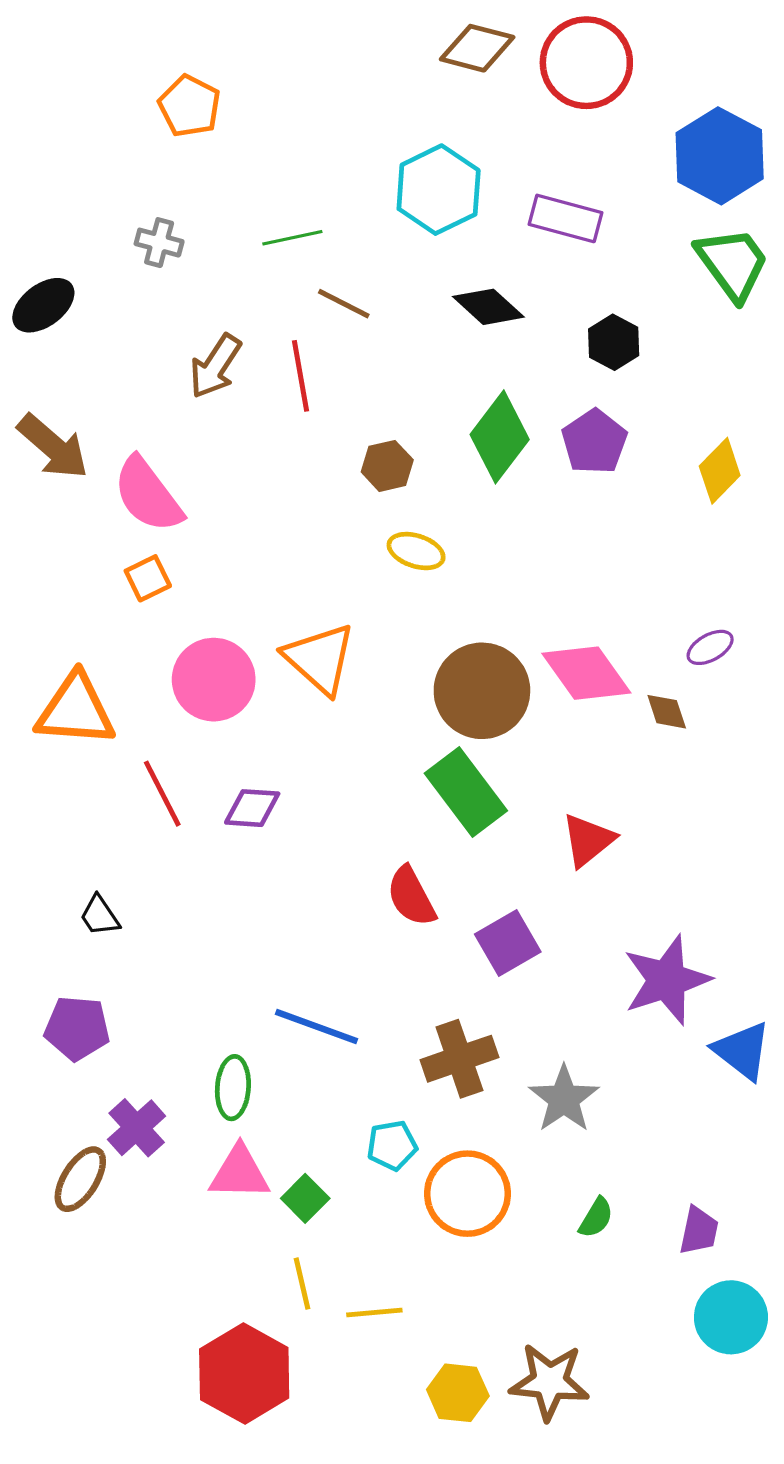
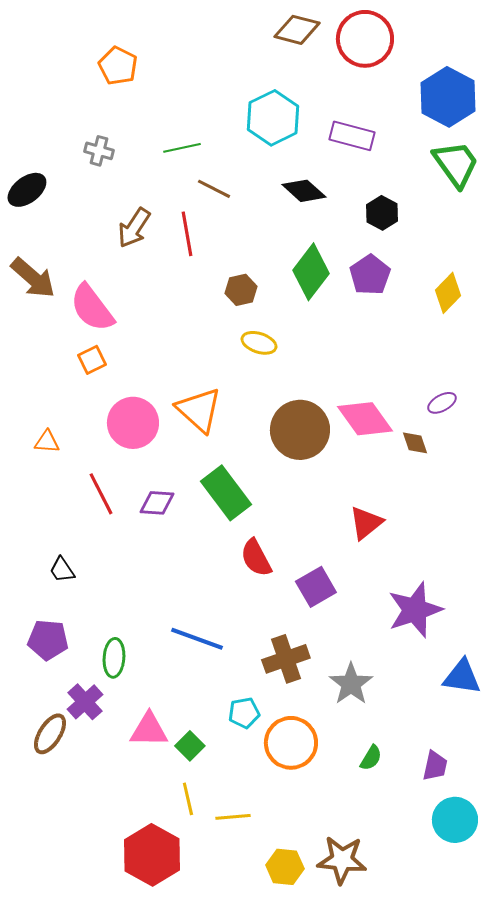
orange triangle: (76, 710) -> (47, 442), size x0.5
green rectangle: (466, 792) -> (226, 493), moved
blue triangle: (742, 1051) -> (462, 677), moved, turned -30
green ellipse: (233, 1088) -> (114, 658), moved

